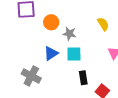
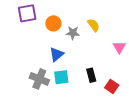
yellow semicircle: (103, 24) -> (94, 25), moved
cyan square: (74, 54) -> (61, 77), moved

